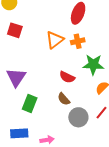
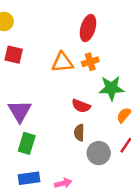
orange triangle: (55, 40) -> (62, 62), turned 36
brown semicircle: (64, 99) -> (79, 133), turned 48
green rectangle: (30, 104) -> (27, 143), moved

